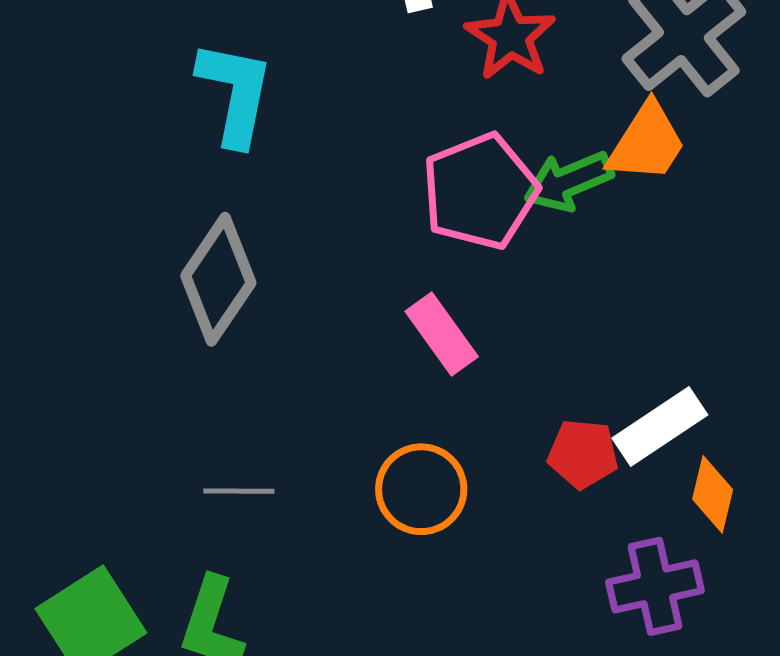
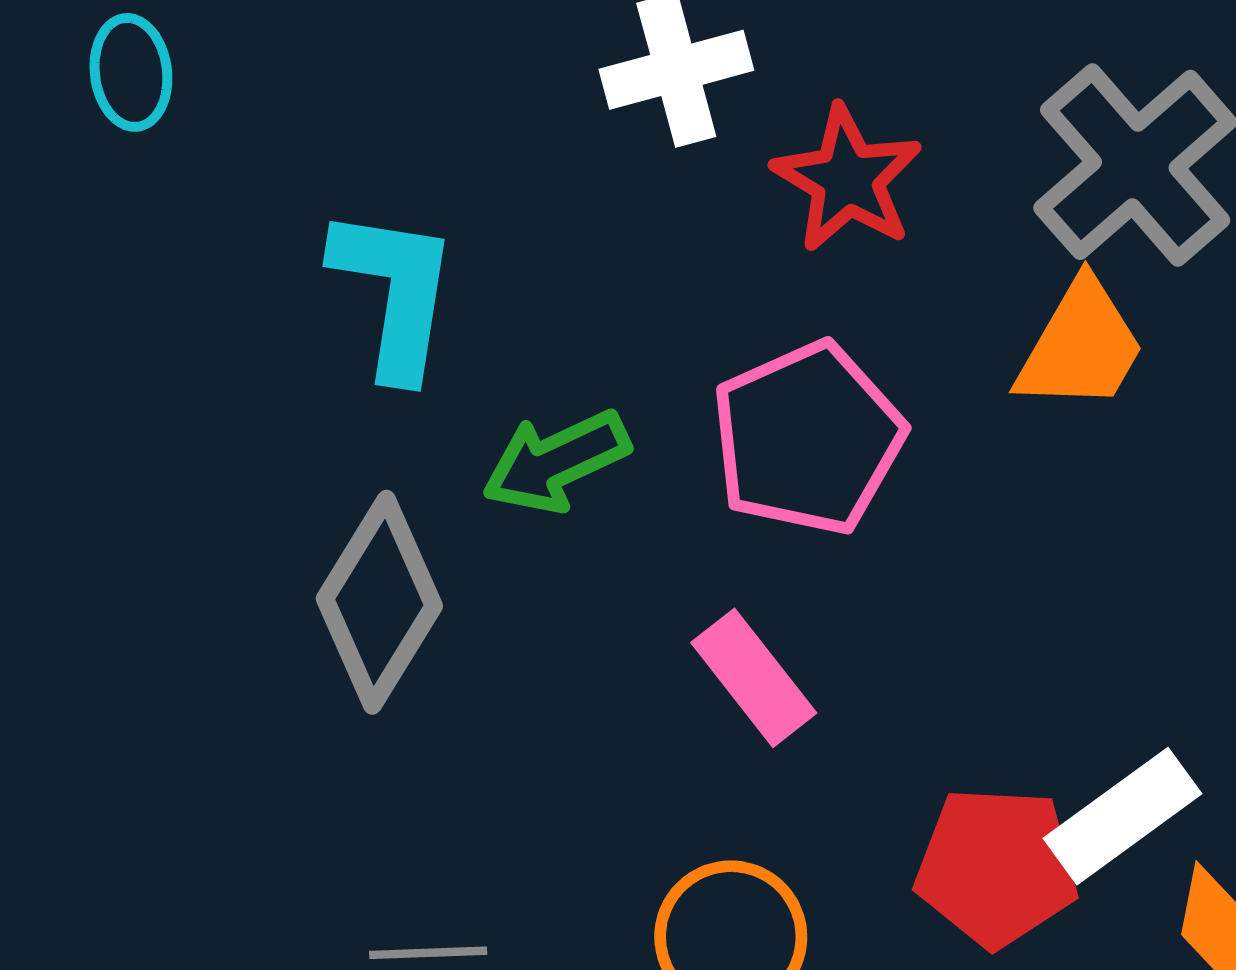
green arrow: (568, 181) -> (556, 461), moved
red pentagon: (583, 454) -> (997, 867), size x1.4

